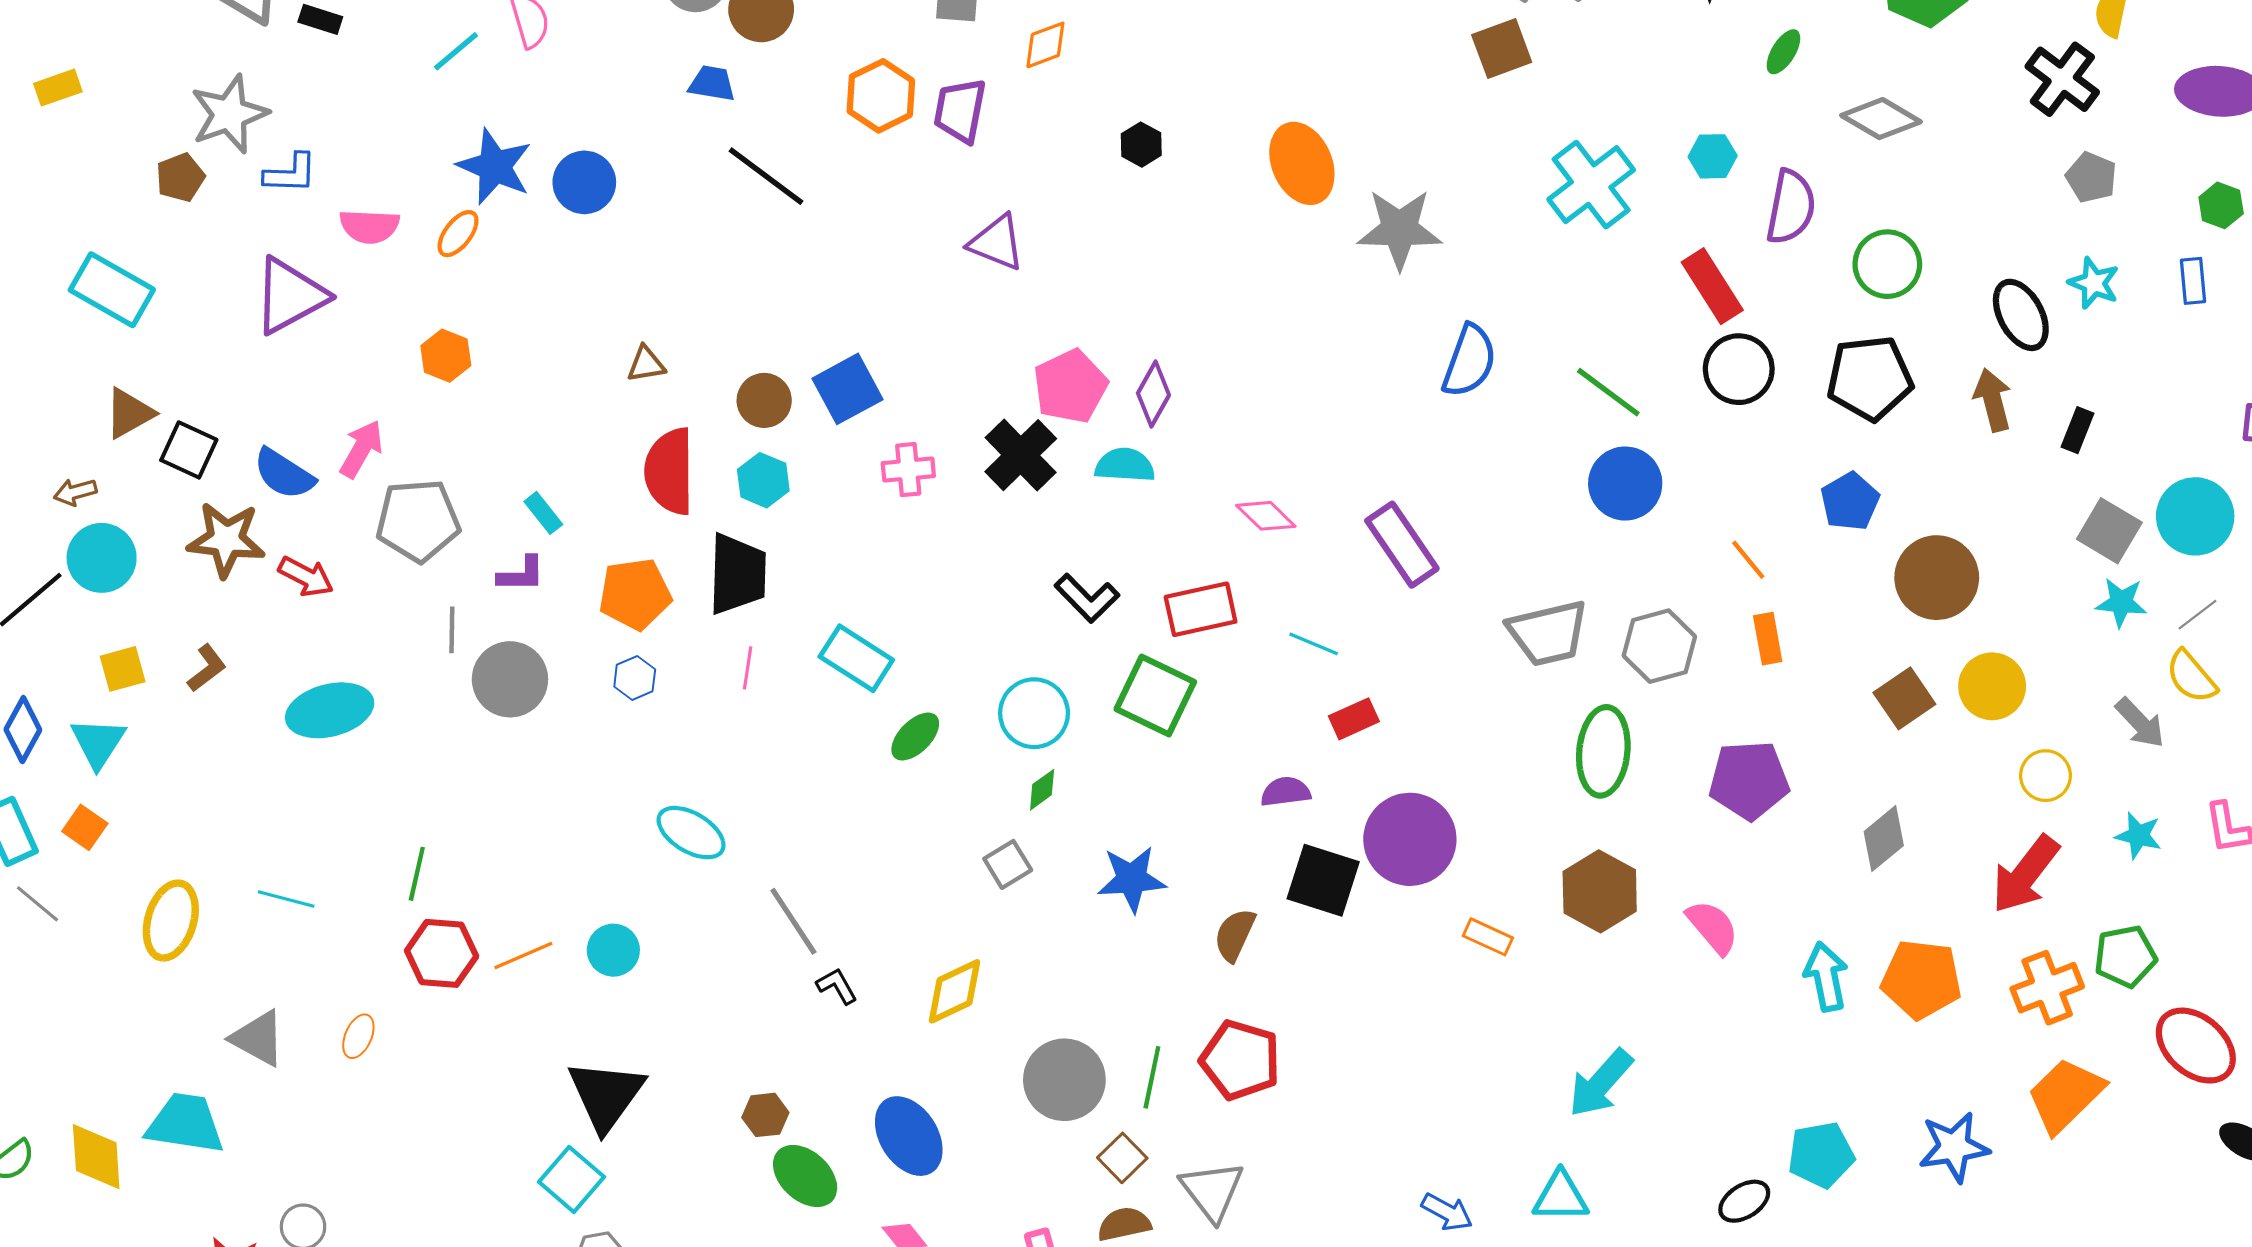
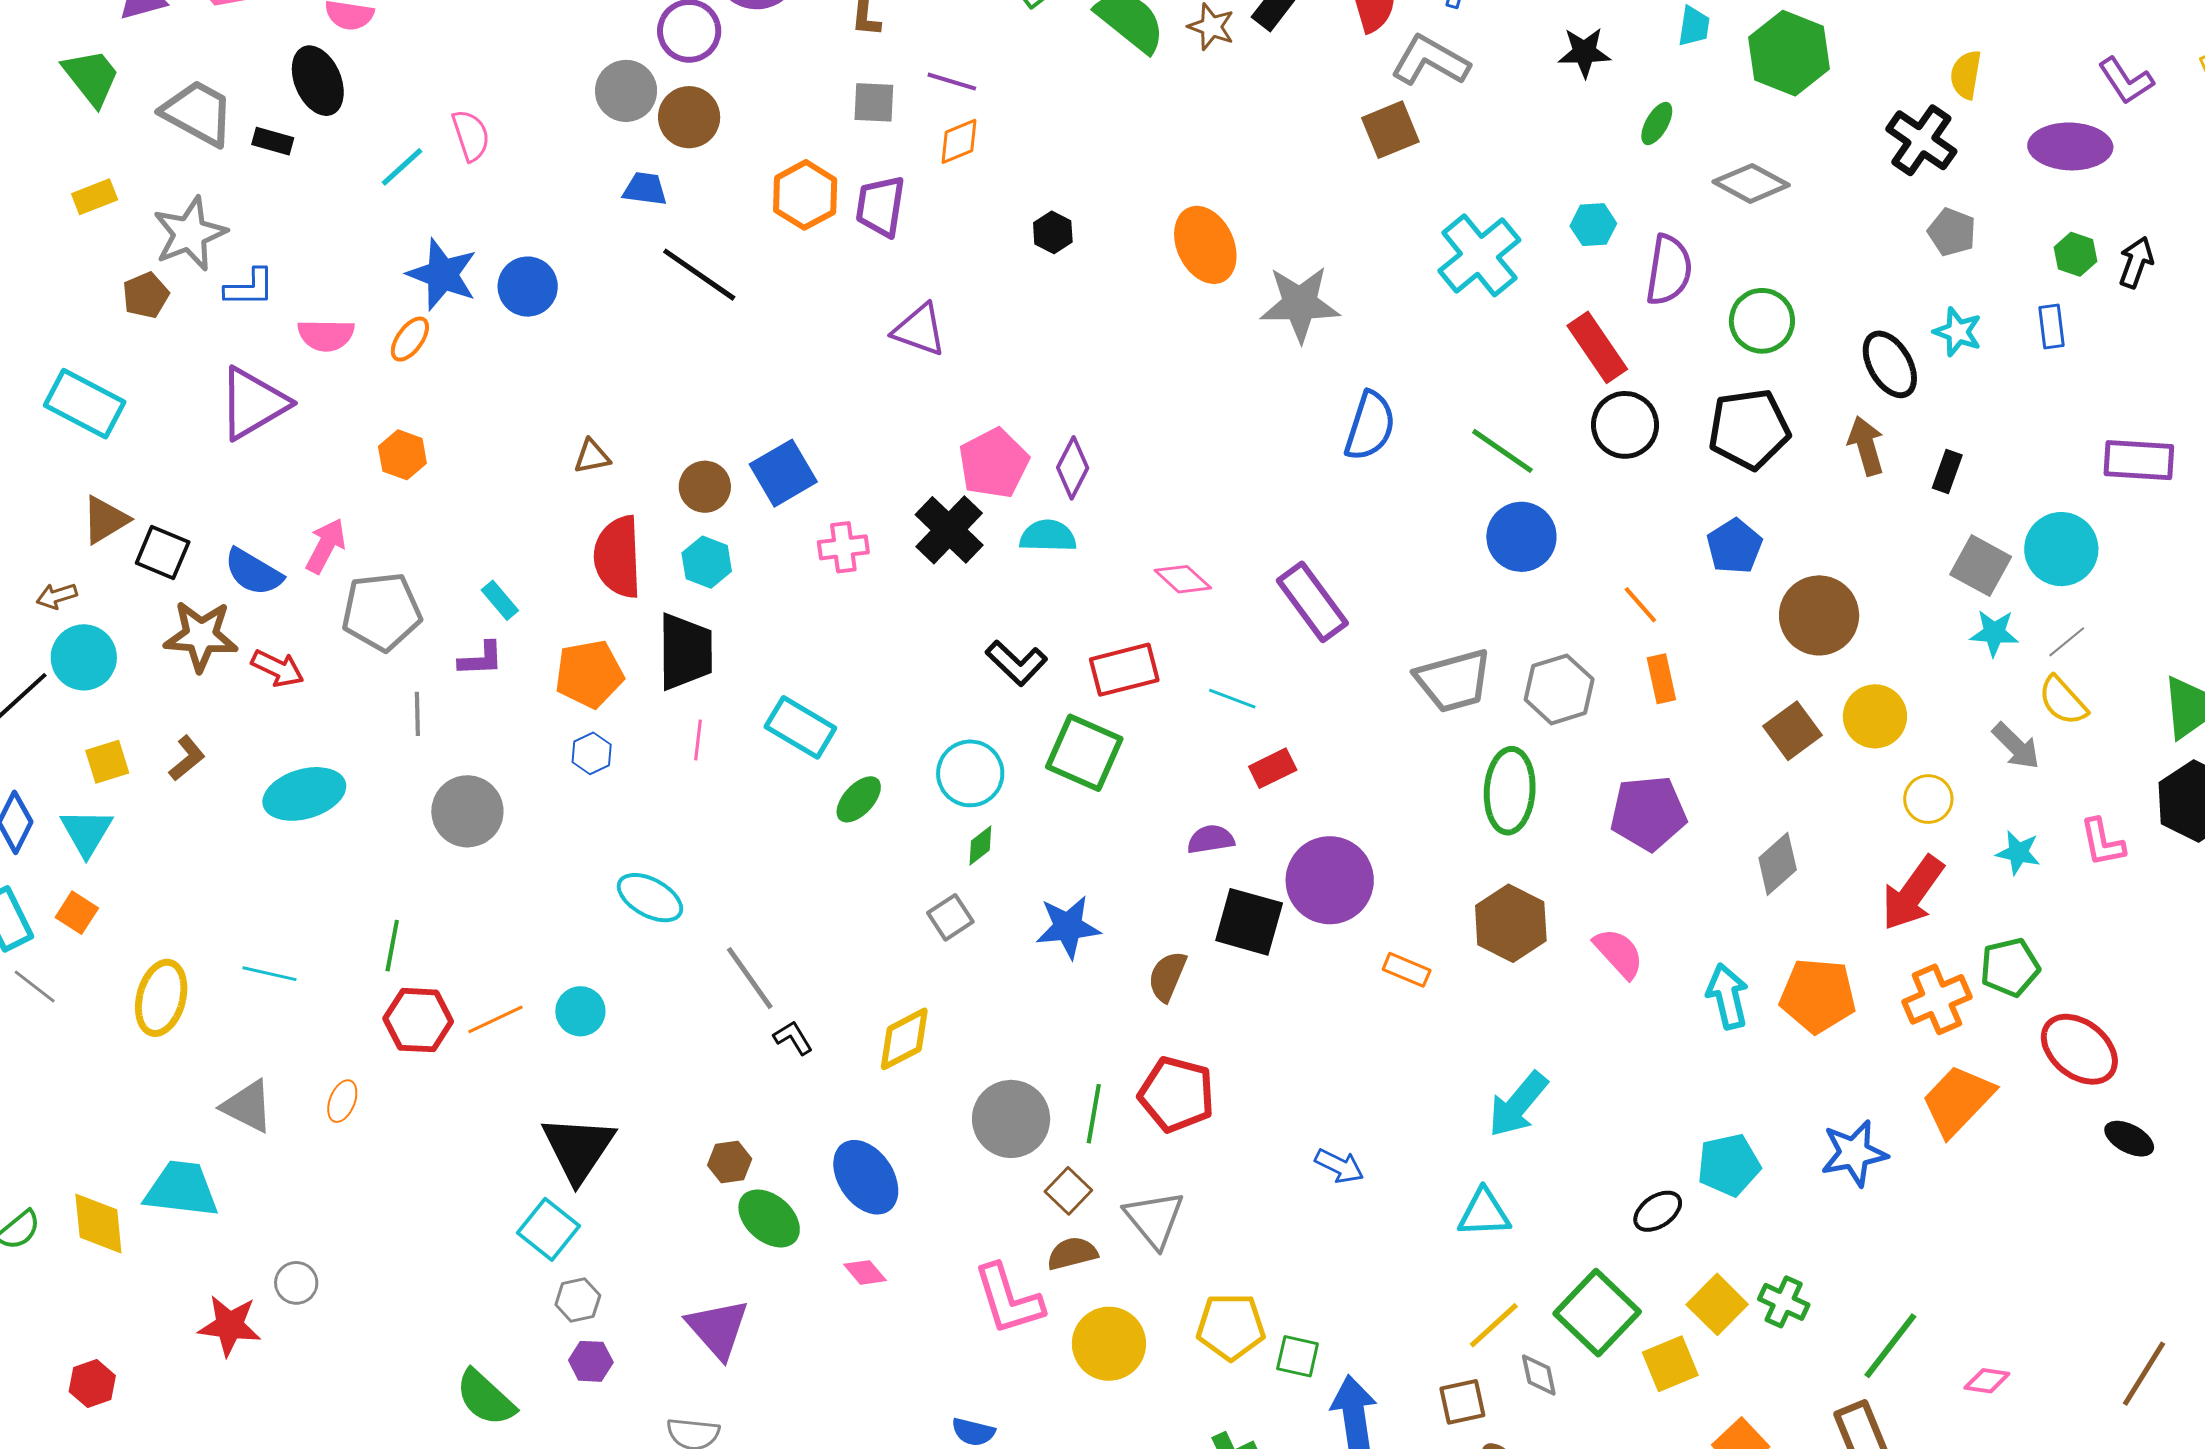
yellow rectangle: (58, 88) -> (95, 197), moved
gray circle: (510, 679) -> (467, 811), moved
blue arrow: (1447, 1212) -> (1339, 1166), moved

